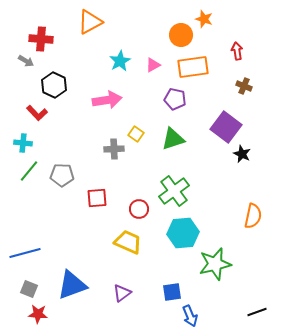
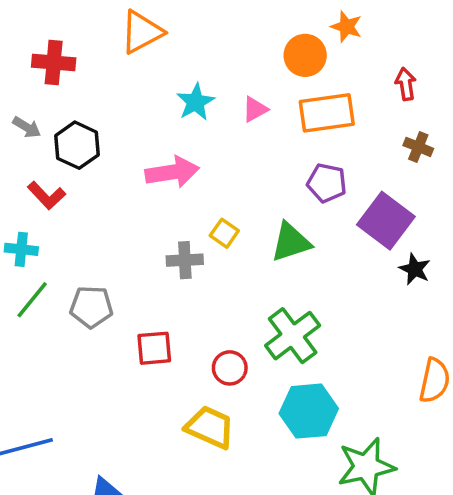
gray arrow: (26, 61) -> (27, 127), moved
purple pentagon: (175, 99) -> (327, 183), moved

